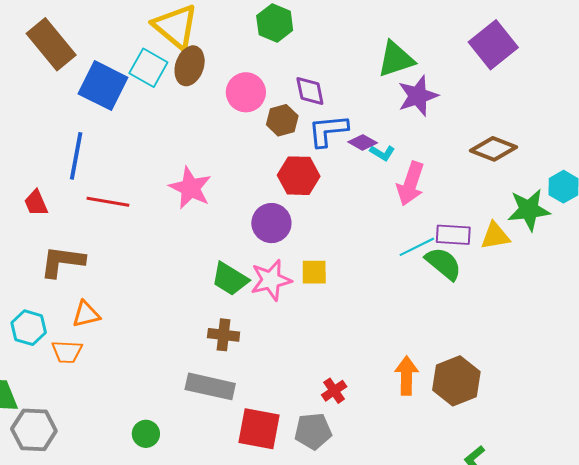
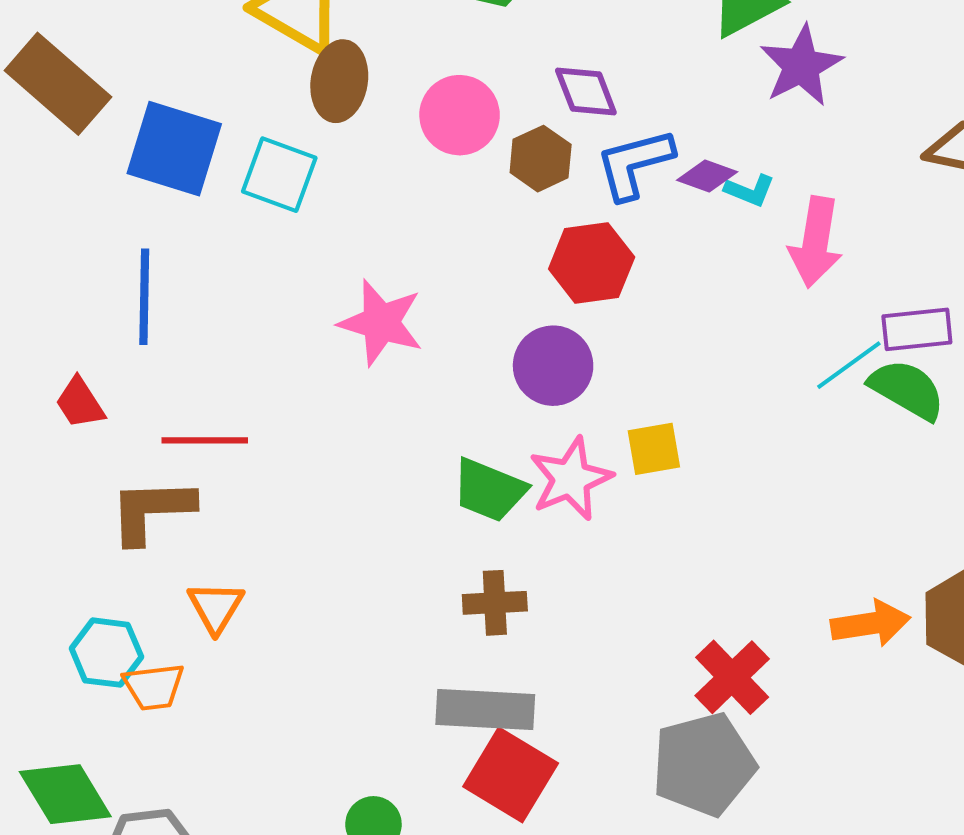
cyan square: (148, 68) -> (279, 175), moved
red line: (108, 202) -> (205, 440), moved
orange triangle: (86, 314) -> (216, 607), turned -36
orange trapezoid: (67, 352) -> (154, 687), moved
orange arrow: (407, 376) -> (871, 624), turned 90
red cross: (334, 391) -> (732, 677), size x1.5
red square: (259, 429) -> (511, 775), moved, turned 30
gray pentagon: (313, 431) -> (704, 764), size x1.4

